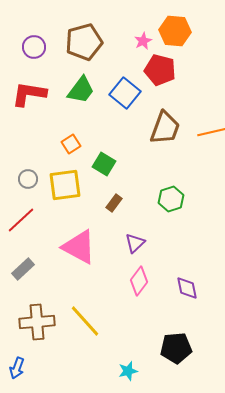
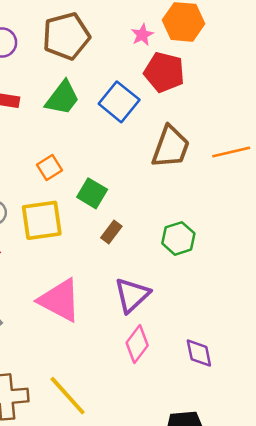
brown rectangle: (114, 203) -> (111, 232), moved
purple triangle: (135, 243) -> (132, 295), size x1.4

